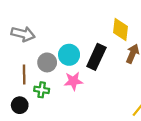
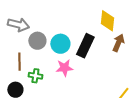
gray circle: (47, 62) -> (37, 41), moved

